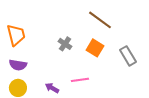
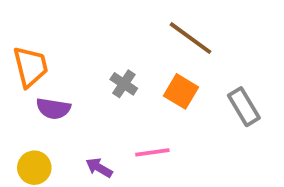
purple semicircle: (18, 65) -> (53, 109), moved

